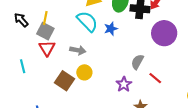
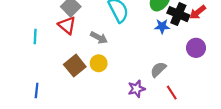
blue star: (111, 29) -> (162, 26), moved
purple circle: (164, 33) -> (196, 48), size x0.7
red triangle: (47, 48) -> (67, 25), turned -36

